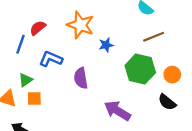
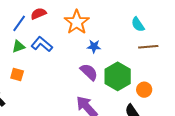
brown line: (154, 37) -> (148, 47), moved
purple semicircle: (81, 78) -> (89, 72), moved, turned 126
green triangle: (26, 80) -> (18, 46), moved

